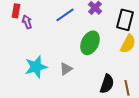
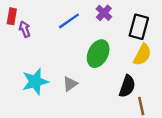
black semicircle: (107, 84) -> (127, 86), moved

